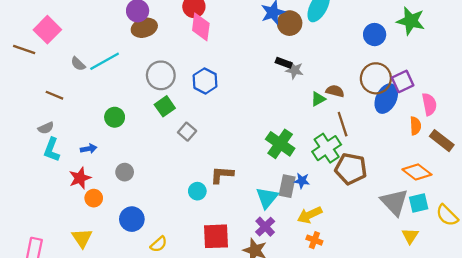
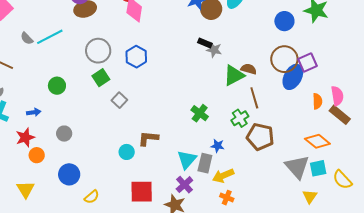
green triangle: (318, 99) -> (234, 75), size x1.6
pink semicircle: (429, 104) -> (337, 96), moved
green cross: (280, 144) -> (200, 113), size x0.7
green cross: (327, 148) -> (240, 118), size x0.7
gray rectangle: (287, 186) -> (205, 163), moved

